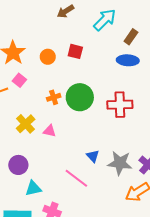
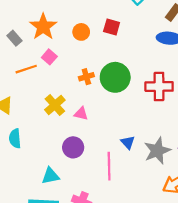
gray star: (120, 163) -> (157, 151), turned -30
purple circle: (18, 165) -> (73, 147), moved
pink line: (76, 178) -> (109, 166), turned 50
cyan triangle: (33, 188) -> (50, 176), moved

